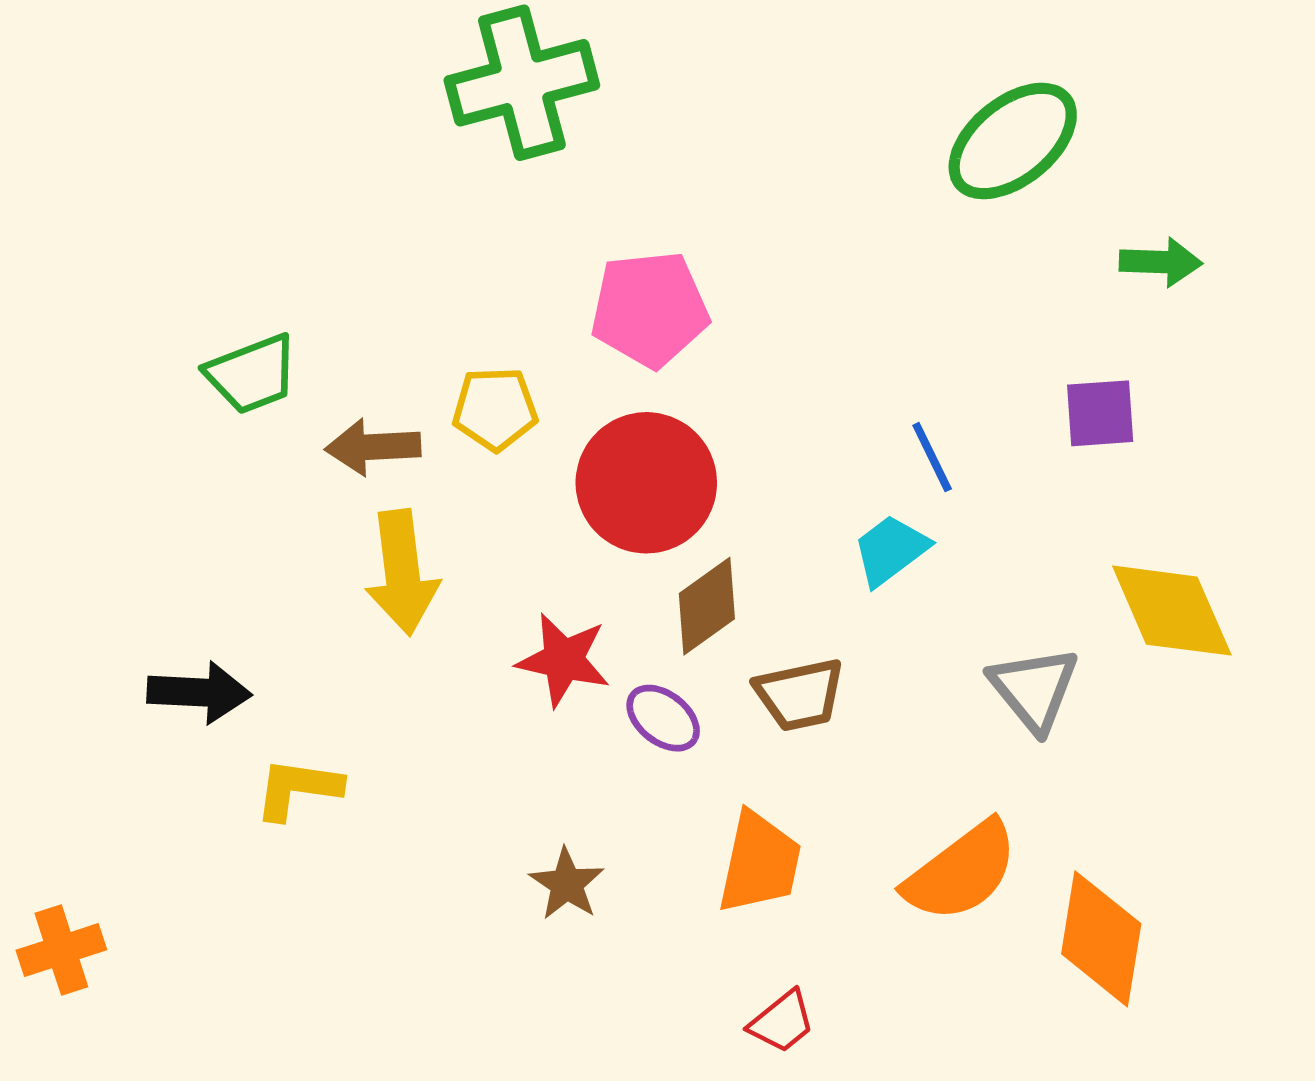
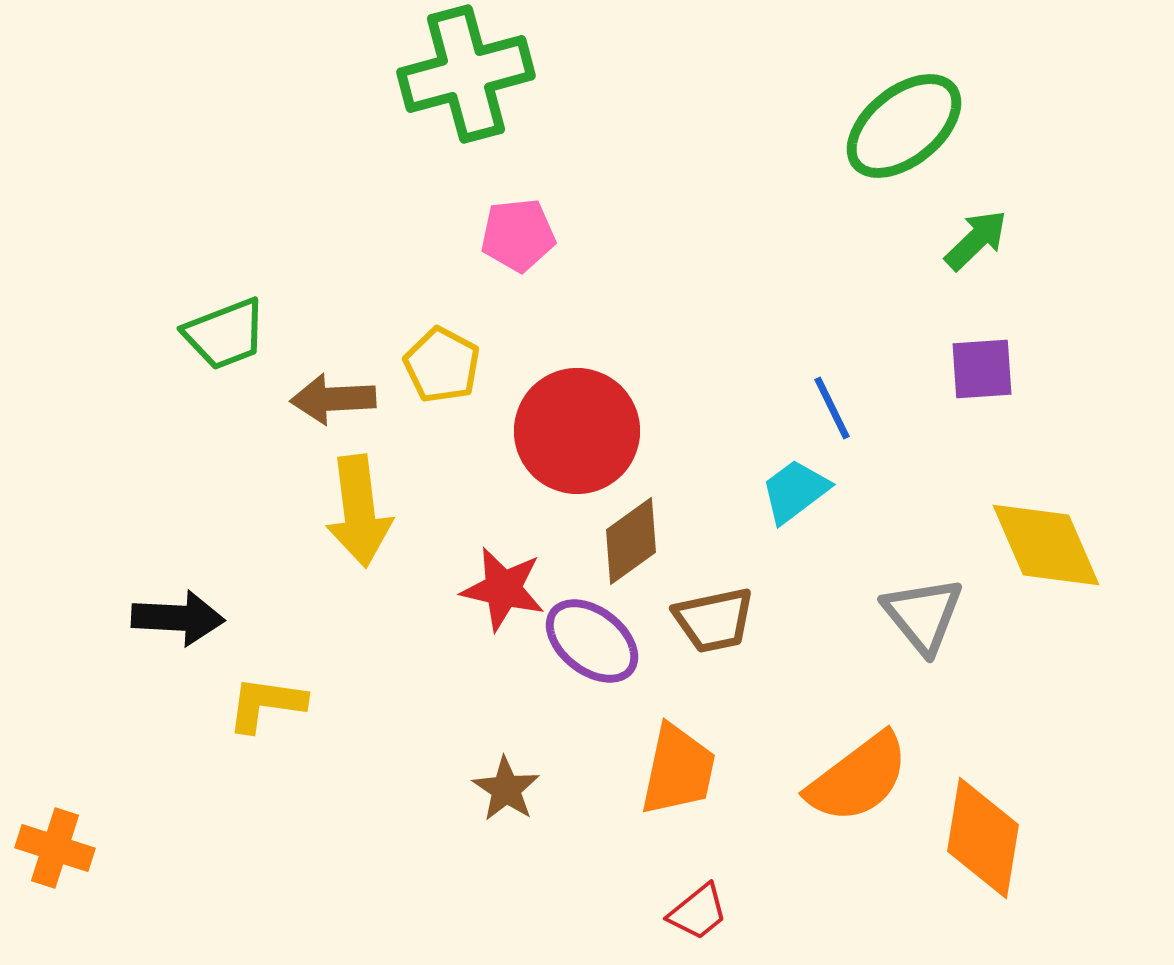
green arrow: (1161, 262) -> (976, 240), moved, turned -46
pink pentagon: (650, 309) -> (518, 235), moved, size x0.7
yellow pentagon: (495, 409) -> (442, 365), turned 30
purple ellipse: (663, 718) -> (592, 641), size x1.4
orange cross: (61, 950) -> (55, 848), turned 36

